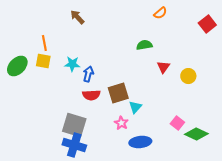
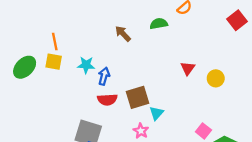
brown arrow: (77, 17) -> (123, 34), moved
green semicircle: (144, 45) -> (159, 24), moved

